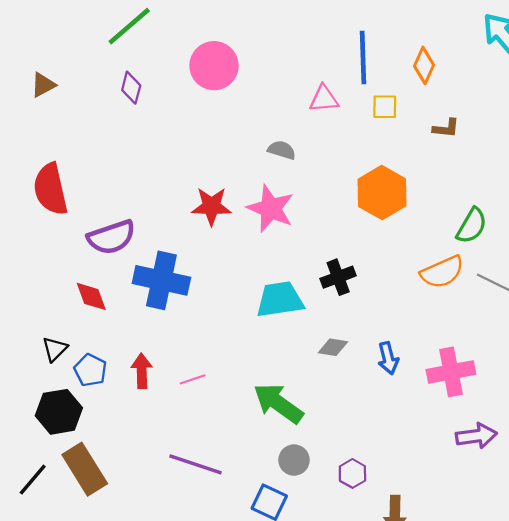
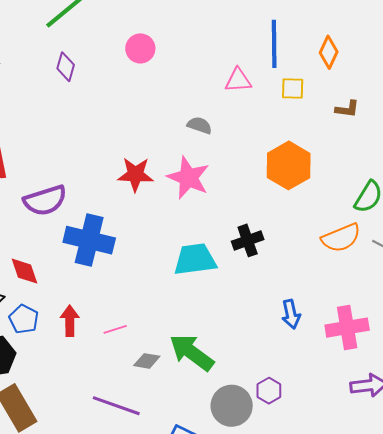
pink circle: (214, 66) -> (140, 48), size x0.7
red diamond: (91, 296) -> (25, 271), moved
gray diamond: (333, 347) -> (147, 361), moved
gray circle: (294, 460) -> (232, 406), moved, size x1.5
purple hexagon: (352, 473) -> (269, 391), moved

